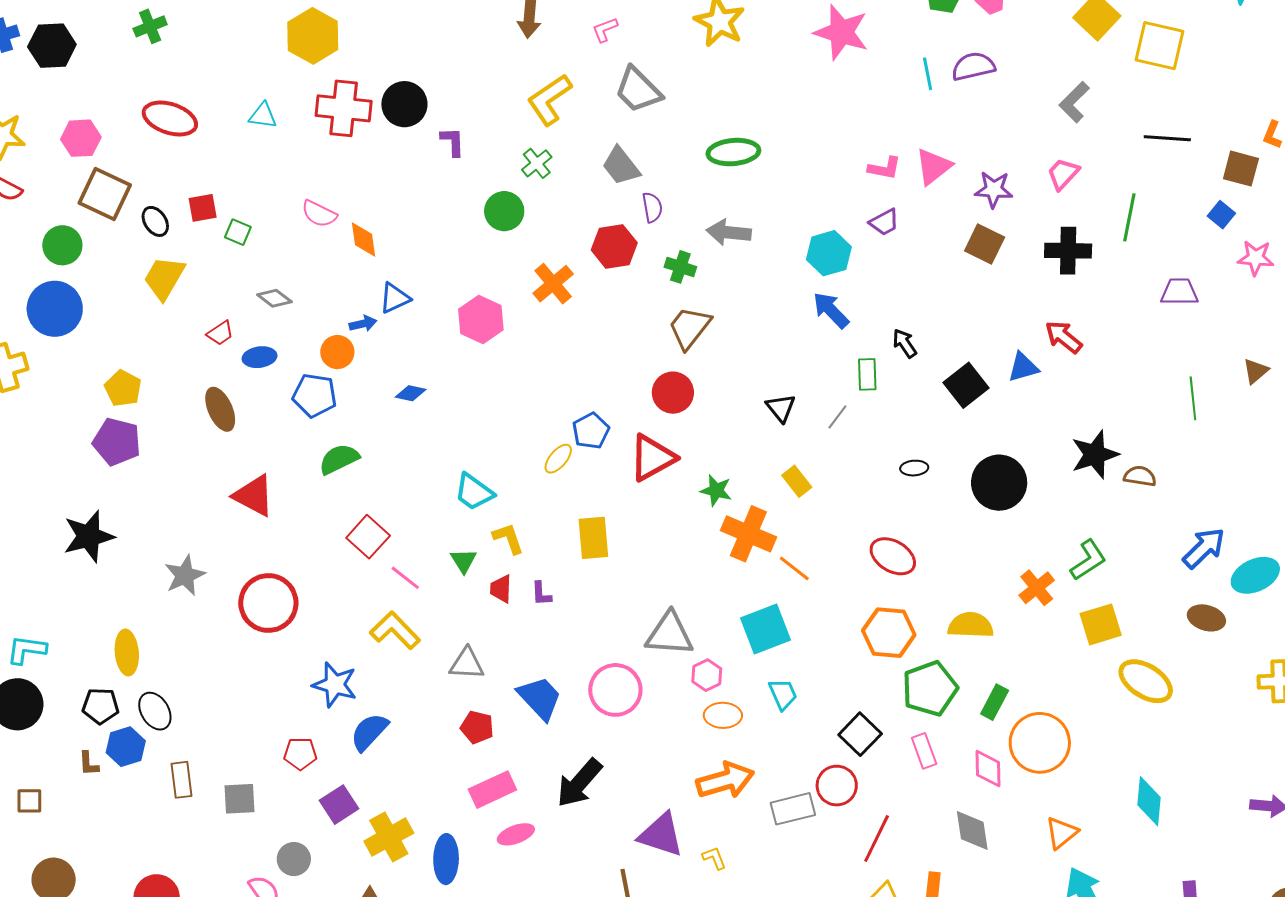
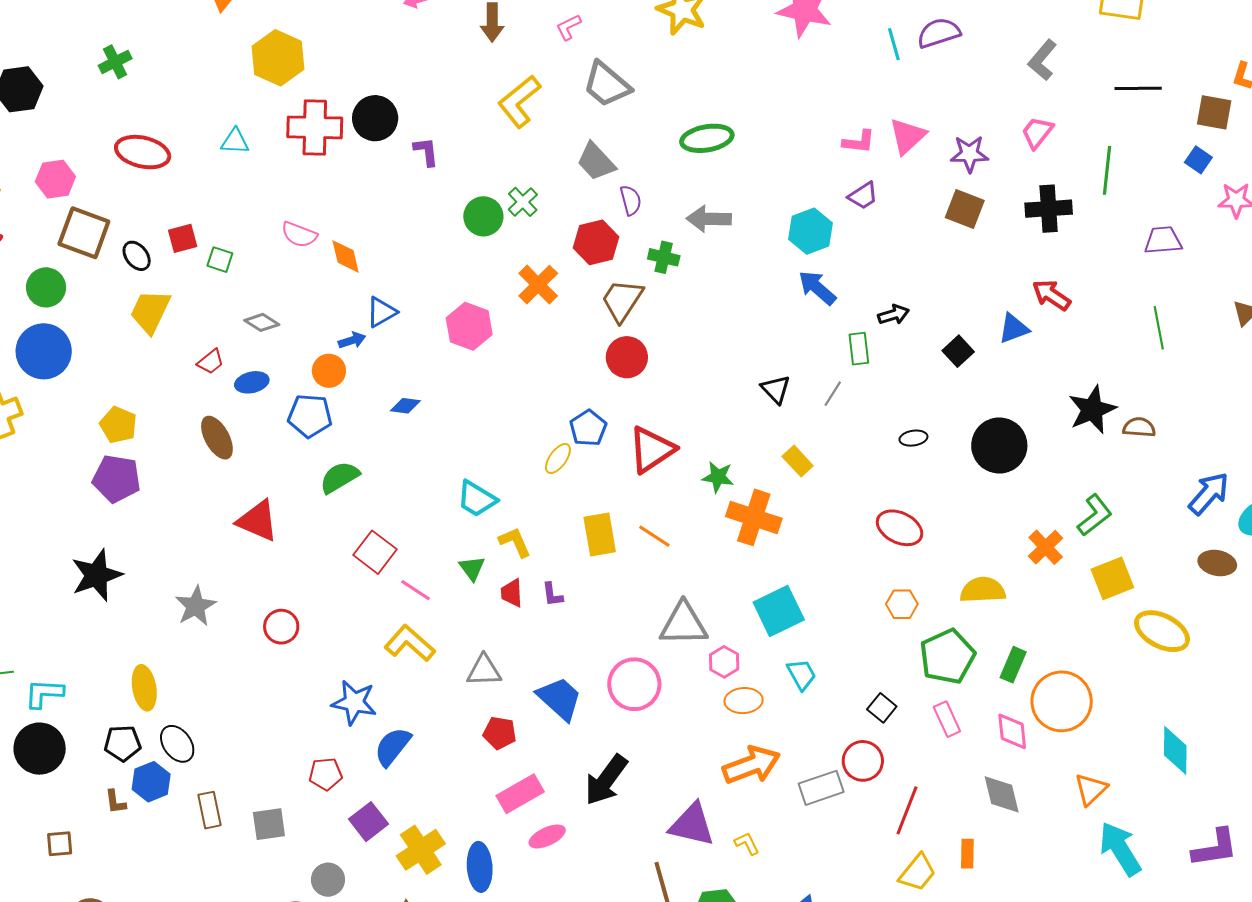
green cross: (537, 163) -> (523, 202), moved
brown trapezoid: (690, 328) -> (622, 300), moved
black arrow: (905, 343) -> (894, 315), turned 112
black square: (966, 385) -> (958, 351), size x0.7
red circle: (673, 393) -> (627, 357), moved
green line: (1193, 398) -> (1159, 328), moved
orange line: (794, 568) -> (654, 536), moved
red circle: (268, 603) -> (281, 627), size x0.6
orange hexagon: (889, 633) -> (902, 604), size x0.6
black square: (860, 734) -> (882, 708), size x0.7

